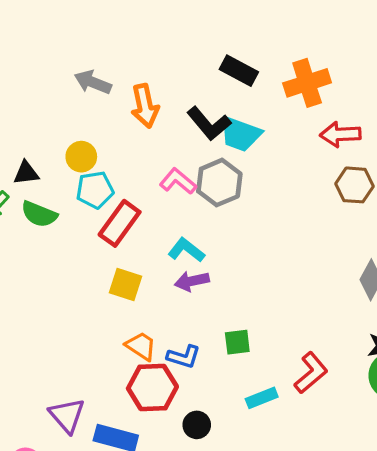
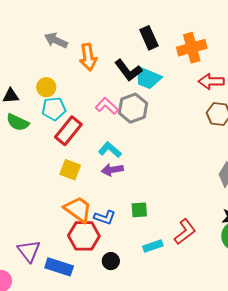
black rectangle: (239, 71) -> (149, 38), turned 35
orange trapezoid: (141, 346) -> (78, 209), size x1.4

